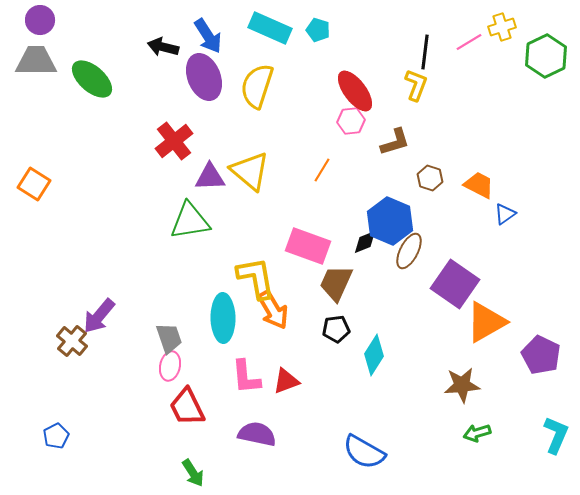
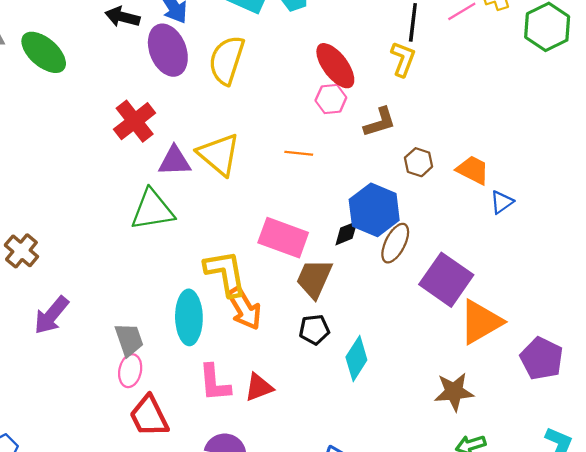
orange line: (322, 170) -> (299, 153), turned 65
brown cross: (72, 341) -> (21, 251), moved

